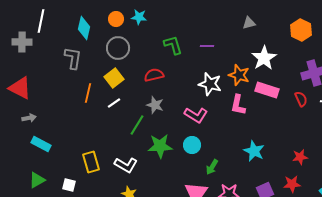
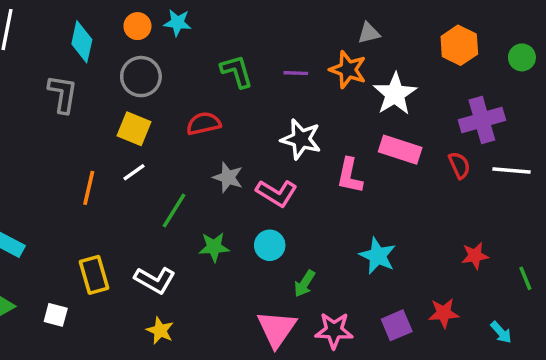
orange star: (239, 75) -> (348, 70), moved
yellow square: (114, 78) -> (134, 129), turned -30
orange line: (88, 93) -> (89, 188), moved
gray star: (155, 105) -> (228, 177), moved
green star: (160, 146) -> (214, 247), size x0.7
red star: (300, 157) -> (475, 256), moved

